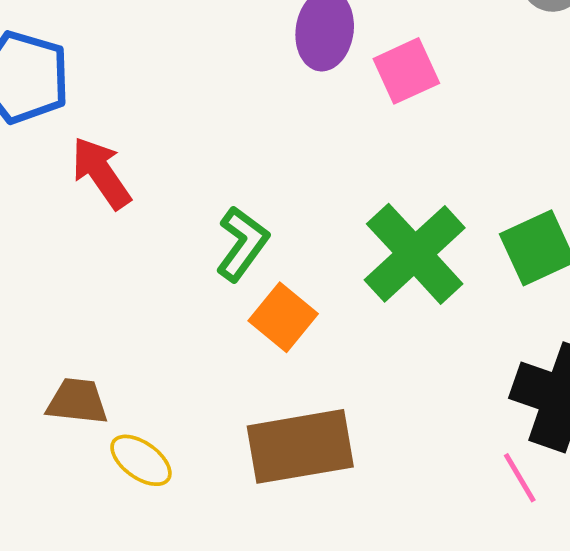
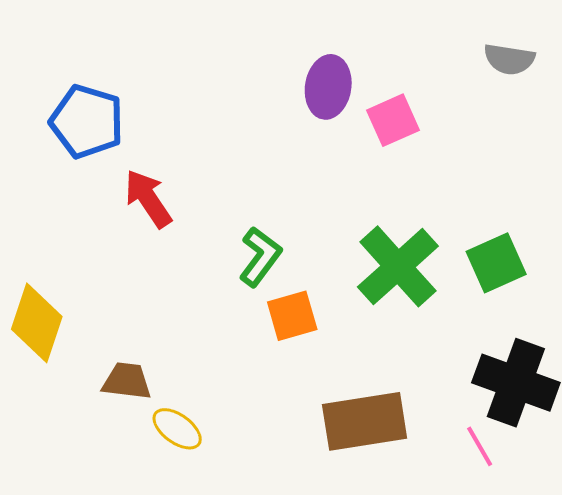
orange square: (283, 317) -> (292, 316), turned 34
brown rectangle: (300, 446) -> (365, 421), moved

